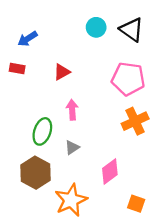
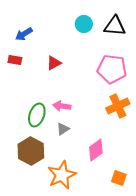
black triangle: (132, 30) -> (115, 26), turned -30
pink arrow: (72, 110) -> (62, 106), moved, turned -78

